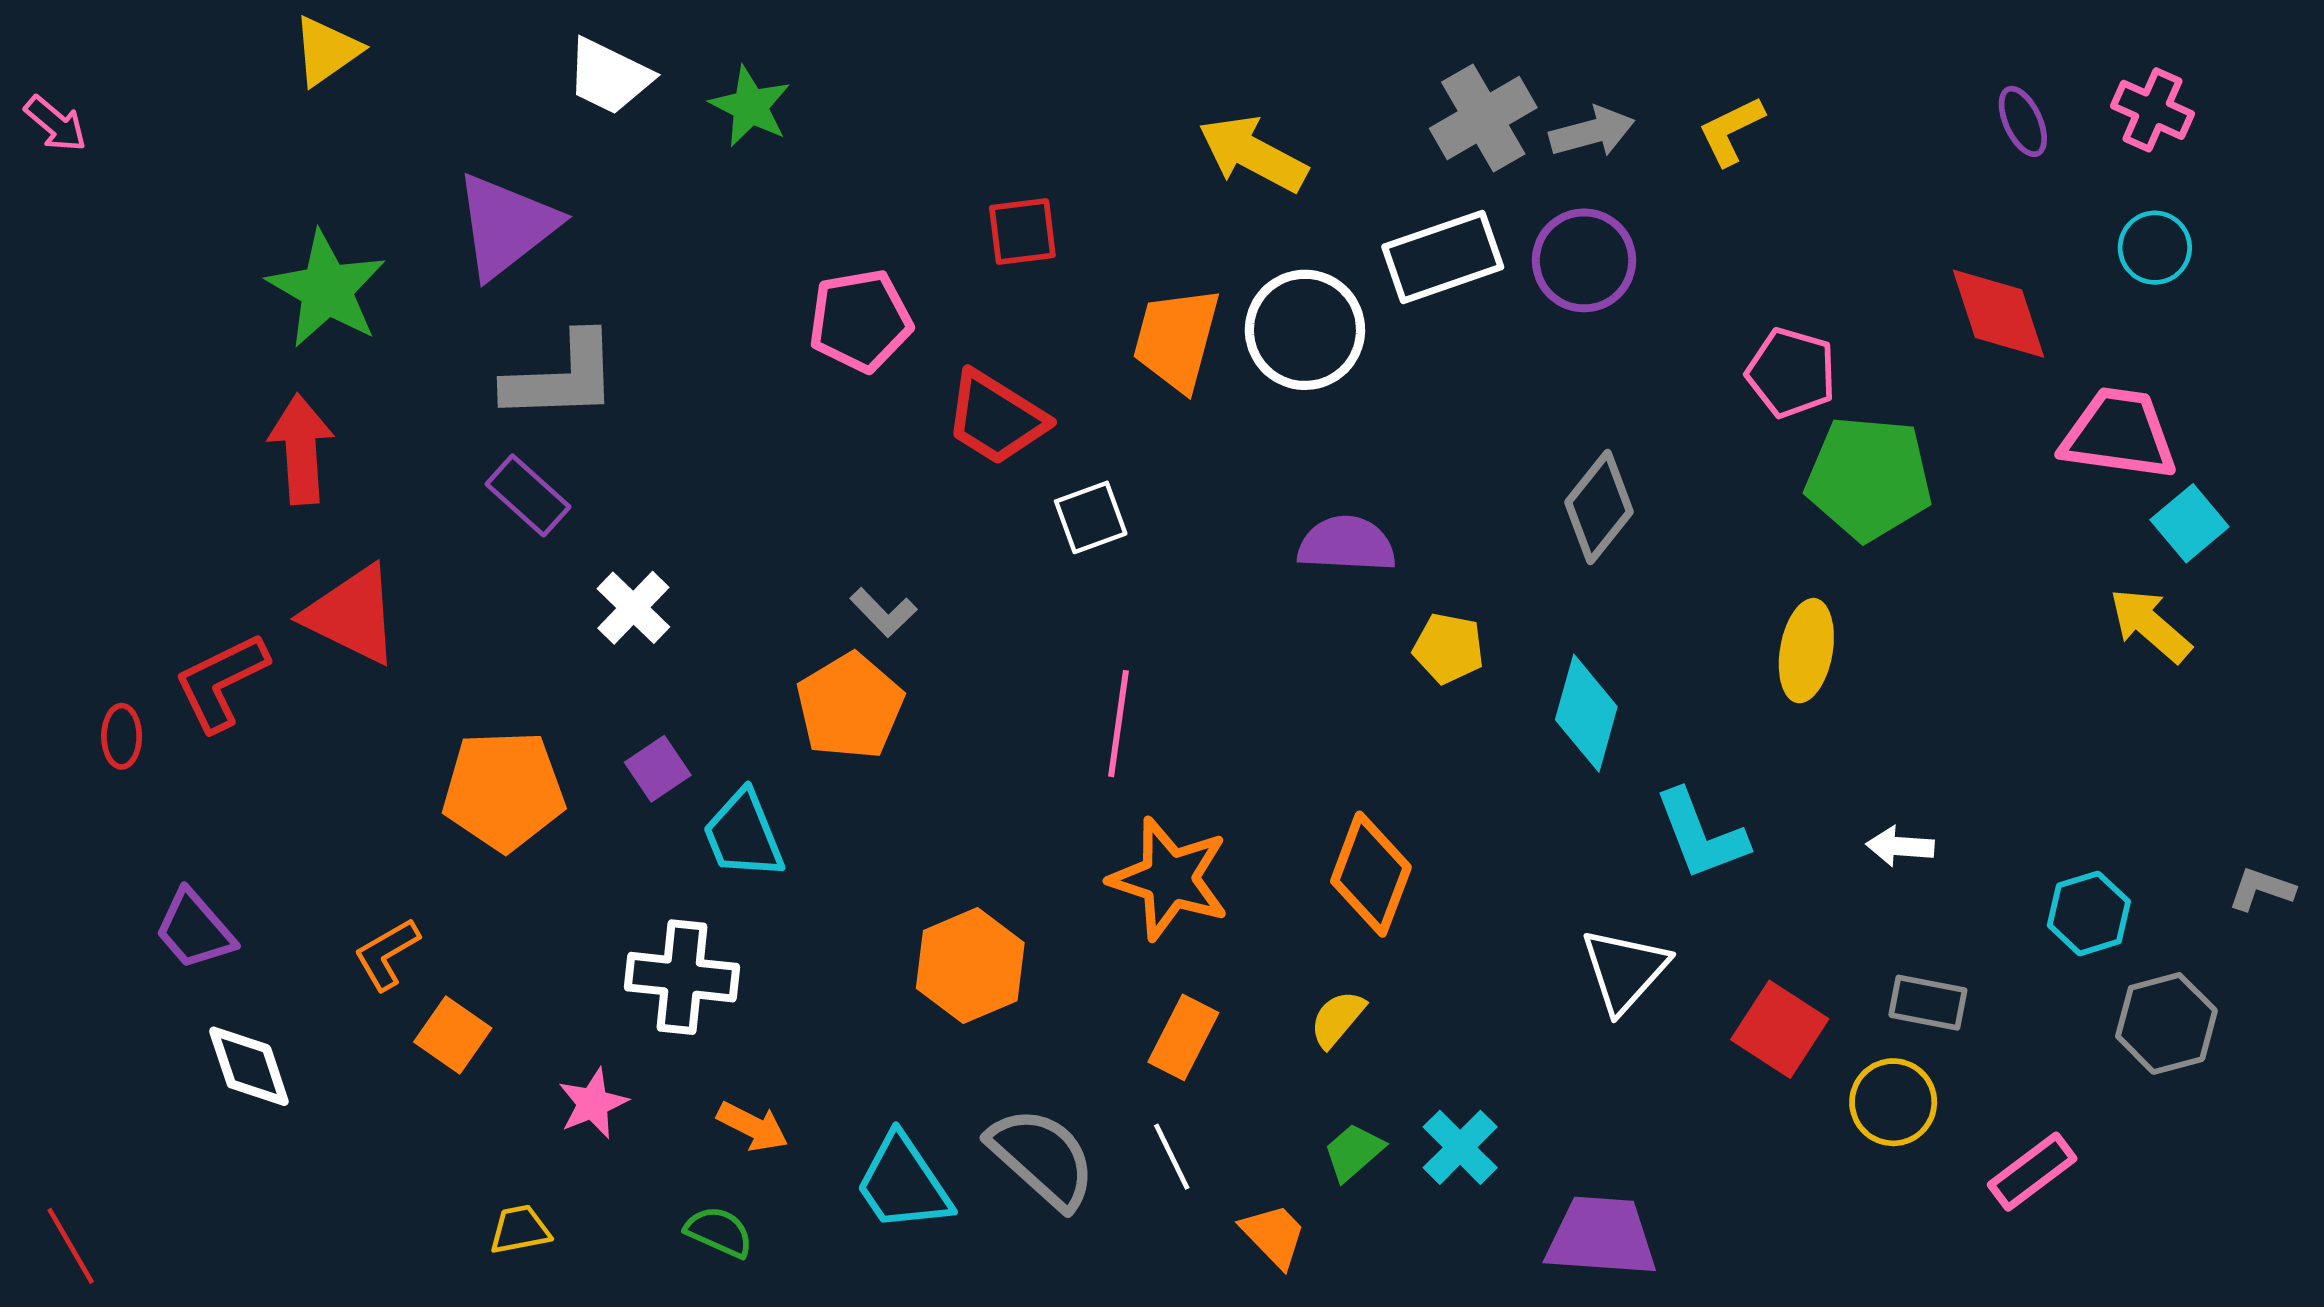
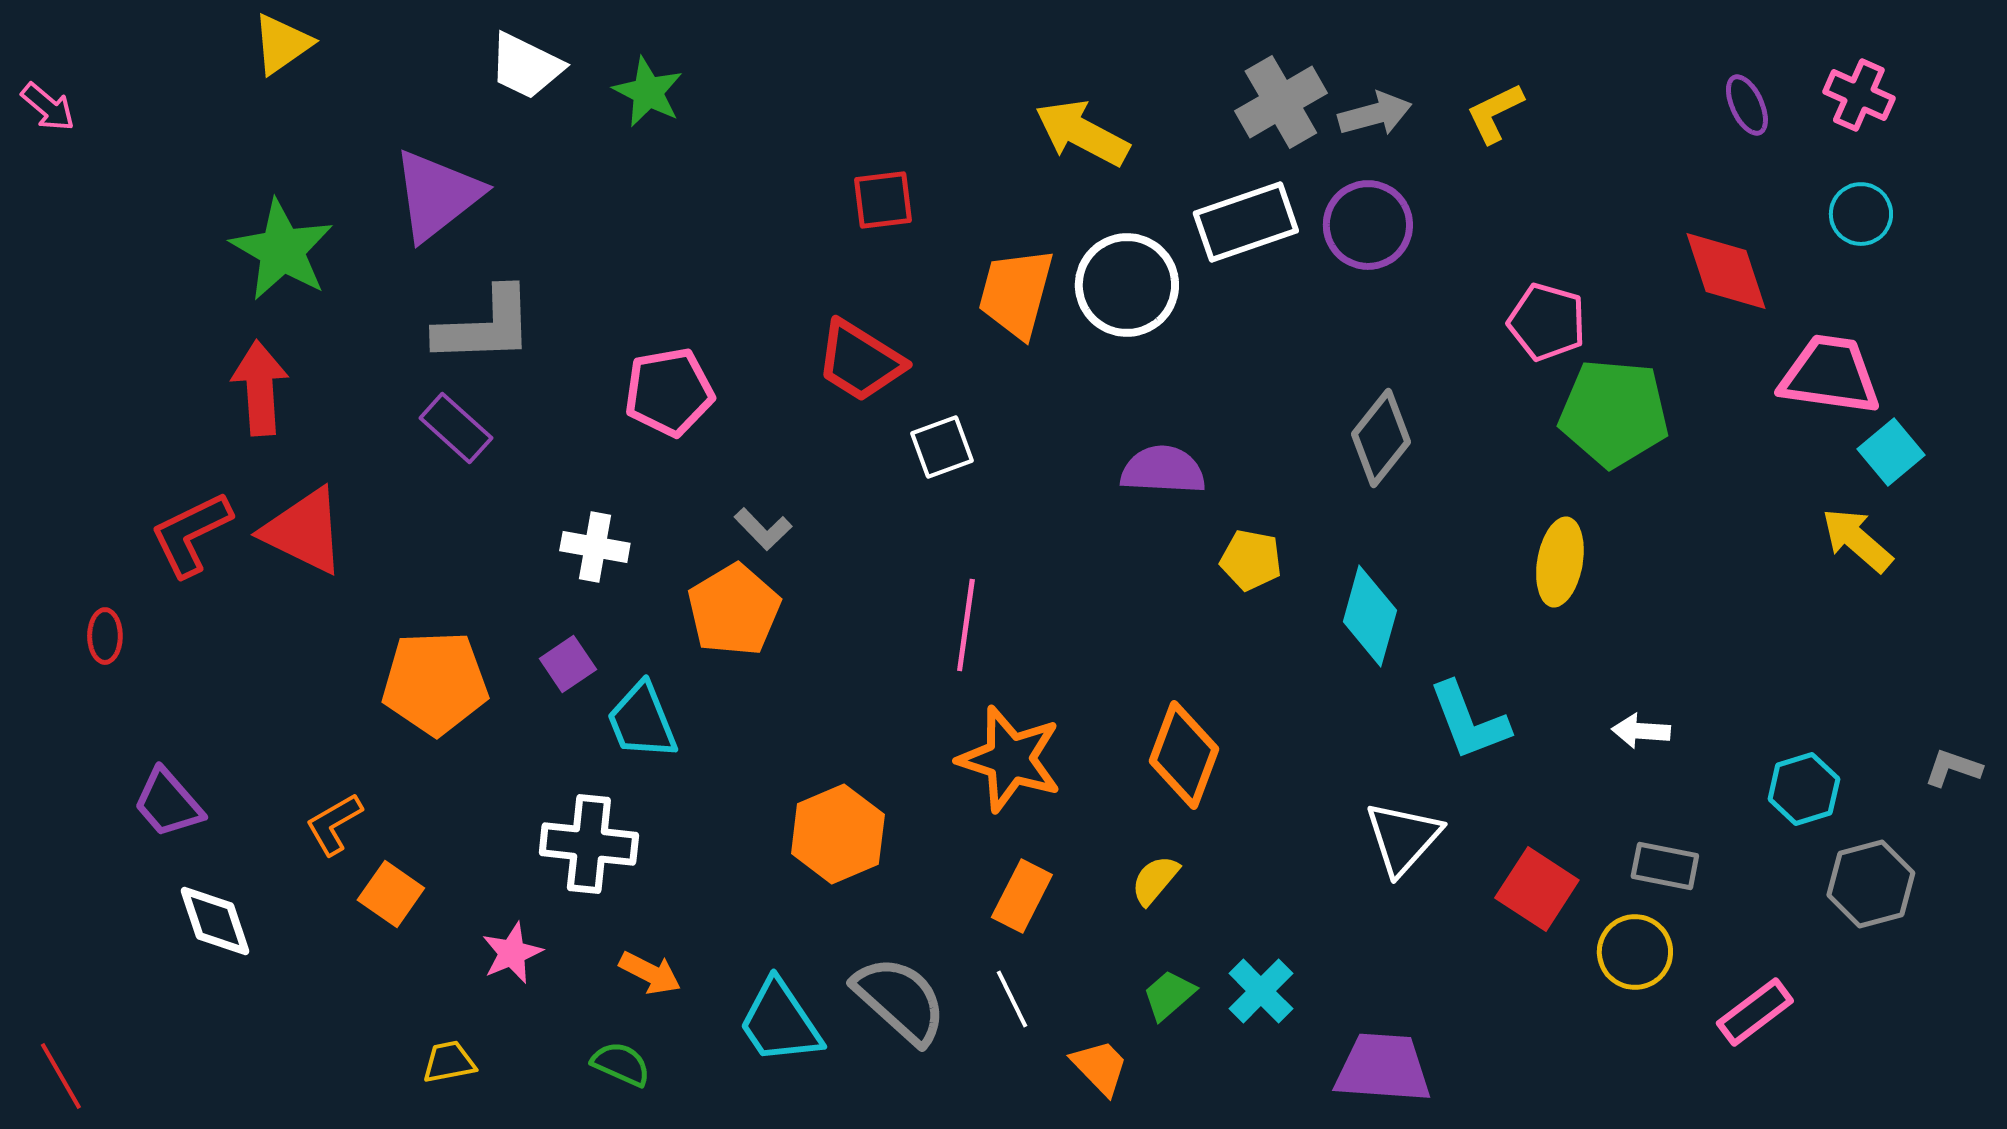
pink pentagon: (860, 321) -> (669, 392), moved
white cross: (633, 608) -> (595, 547), moved, turned -34
red L-shape: (221, 682) -> (191, 534), moved

